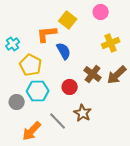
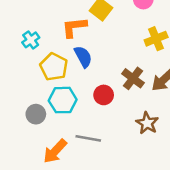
blue semicircle: (64, 51) -> (83, 57), moved
brown star: (83, 113) -> (147, 123), moved
gray line: (58, 121) -> (88, 138), turned -36

